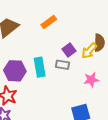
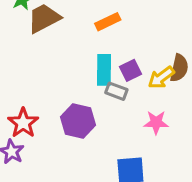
cyan rectangle: (40, 67) -> (104, 70), moved
purple hexagon: (15, 71) -> (78, 121), moved

